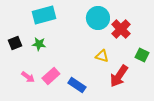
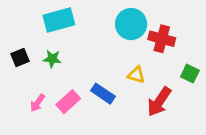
red cross: (121, 29) -> (162, 39), turned -30
pink arrow: (28, 77) -> (37, 103), turned 88
blue rectangle: (77, 85) -> (103, 94), moved

